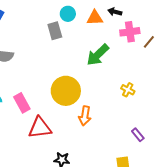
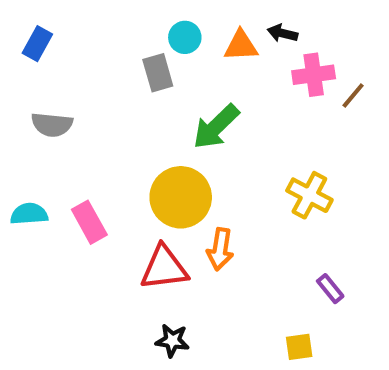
green arrow: (98, 55) -> (216, 127), moved
yellow cross: (128, 90) -> (309, 195), size x1.5
red triangle: (40, 128) -> (164, 268), moved

